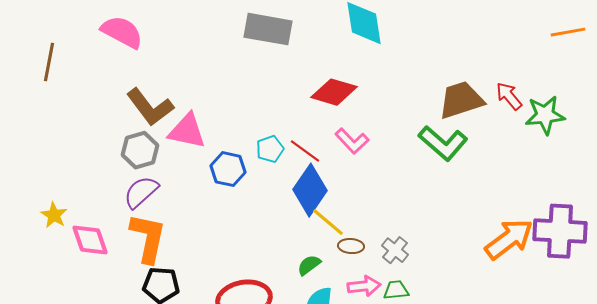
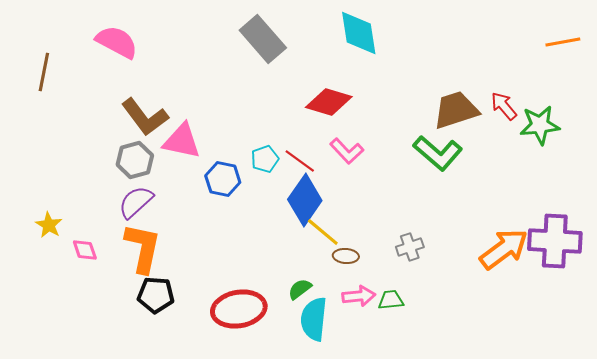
gray rectangle: (268, 29) -> (263, 39), turned 39
pink diamond: (90, 240) -> (85, 250), size x0.7
gray cross: (395, 250) -> (410, 247), moved, turned 32
green semicircle: (309, 265) -> (300, 289), moved

